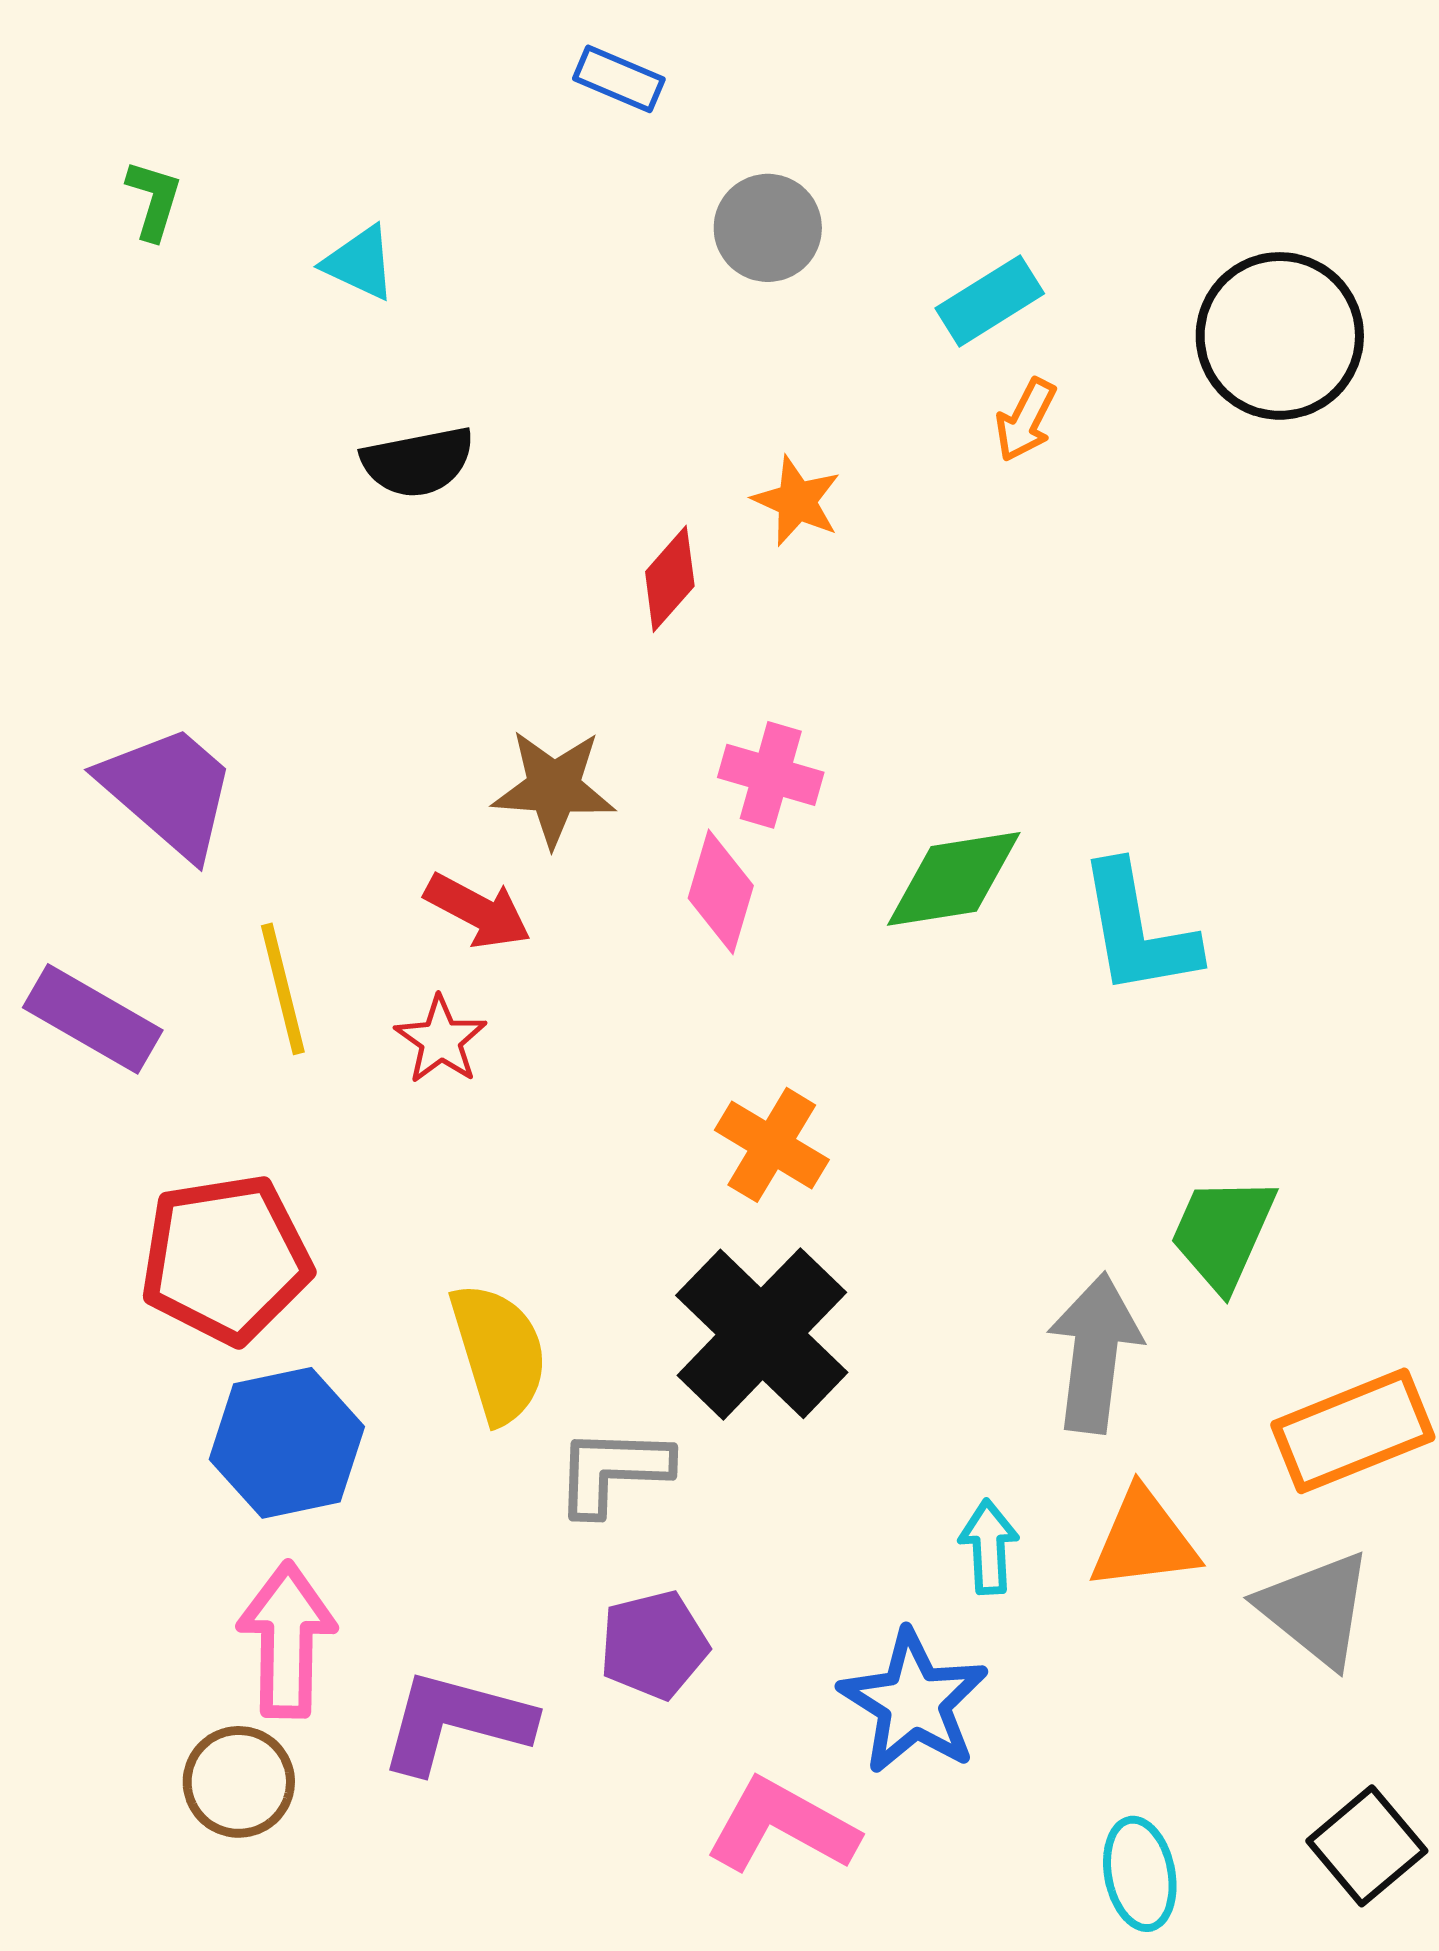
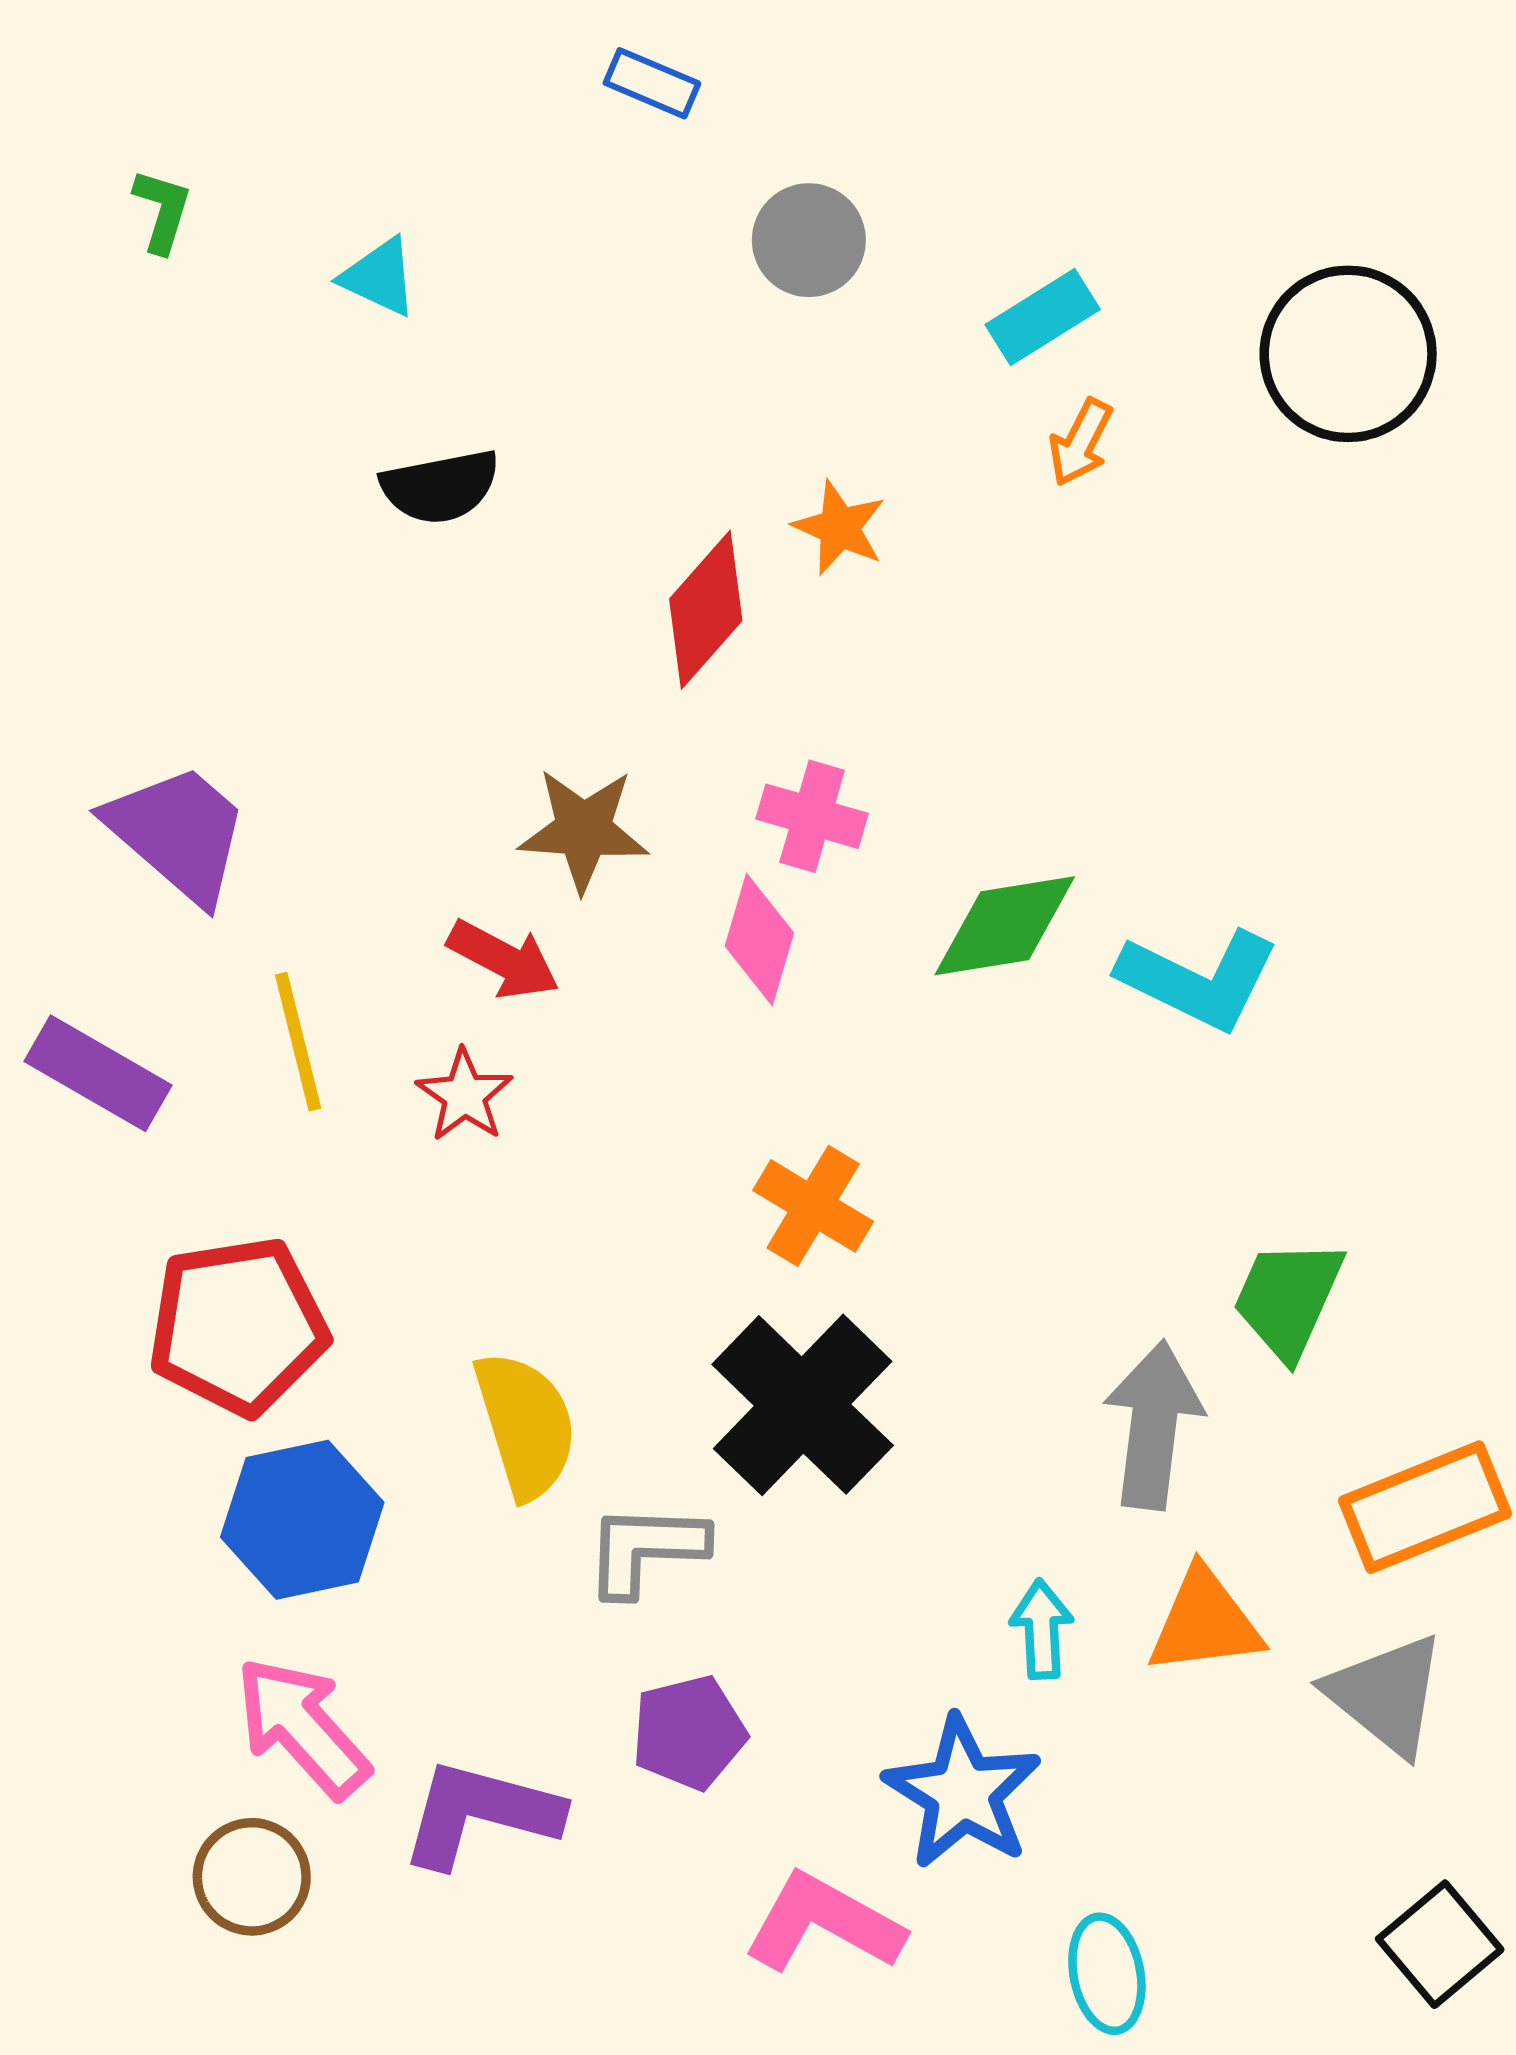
red diamond: (670, 579) -> (706, 610), size x1.4
cyan L-shape: (1138, 930) -> (1199, 979), turned -54
pink arrow: (287, 1640) -> (302, 1727), turned -43
cyan ellipse: (1140, 1874) -> (1107, 1974), moved

